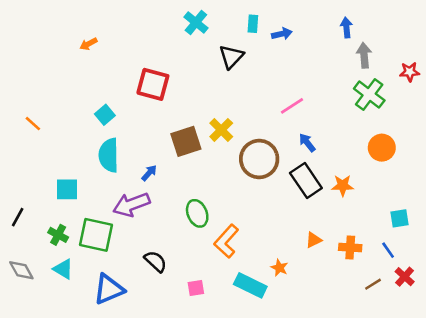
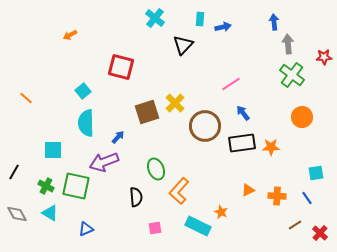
black rectangle: (306, 180) -> (242, 143), turned -64
black semicircle: (155, 261) -> (136, 197), moved, turned 42
red cross: (405, 277) -> (320, 233), moved
blue triangle: (109, 289) -> (86, 229), size x0.6

